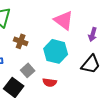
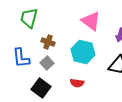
gray square: (28, 70) -> (47, 63), moved

